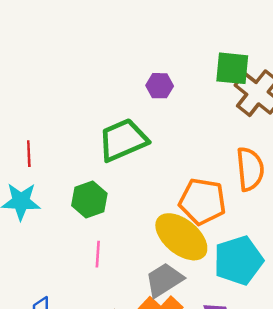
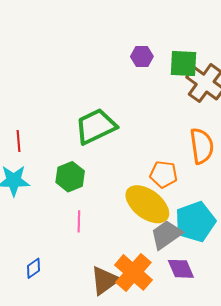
purple hexagon: (160, 86) -> (142, 56), moved
orange pentagon: (202, 201) -> (164, 174), size x0.7
gray trapezoid: (164, 280) -> (166, 235), moved

